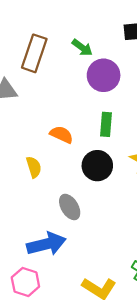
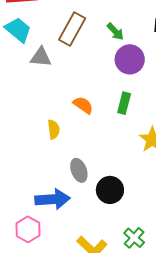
black circle: (97, 166) -> (110, 190), moved

